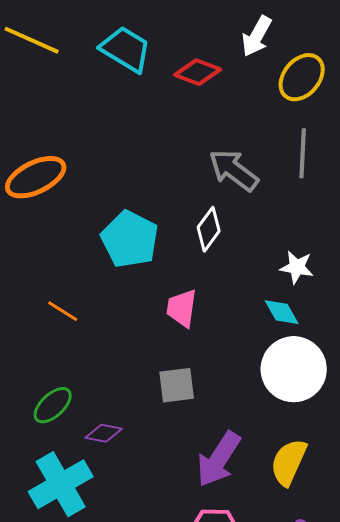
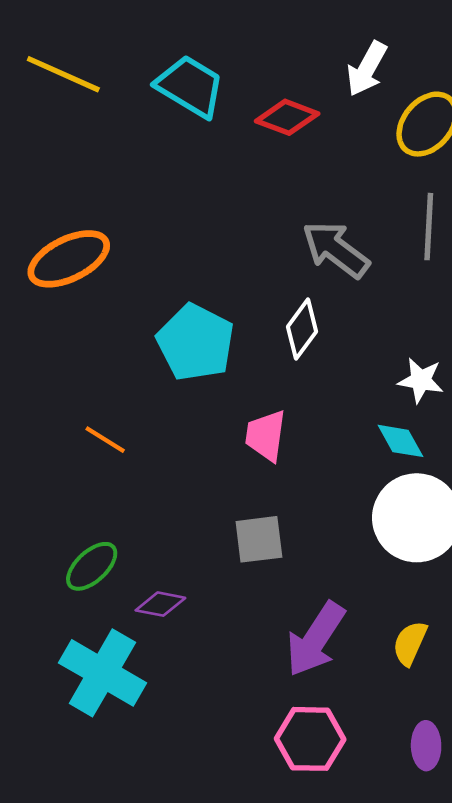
yellow semicircle: (289, 462) -> (410, 643), size x0.7
cyan cross: (61, 484) -> (102, 673), turned -30

